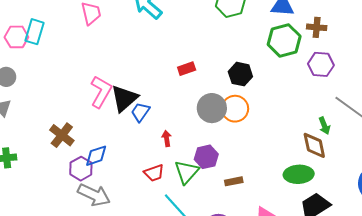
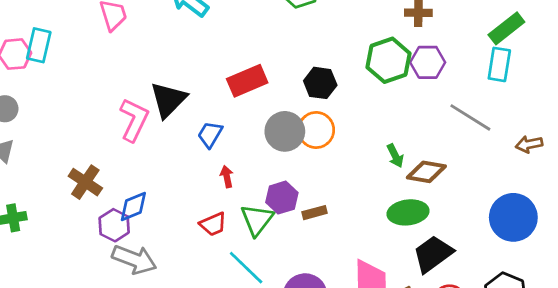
green hexagon: (284, 40) -> (389, 60), moved
red rectangle: (187, 69) -> (247, 81), size x1.6
black triangle: (124, 98) -> (168, 100), moved
blue trapezoid: (140, 112) -> (210, 134), moved
green arrow: (324, 126) -> (395, 156), moved
brown diamond: (314, 145) -> (426, 172), turned -64
brown rectangle: (234, 181) -> (314, 213), moved

